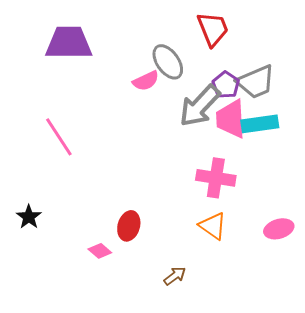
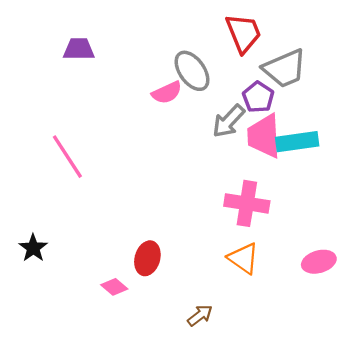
purple trapezoid: (69, 43) -> (79, 49), size x0.6
gray trapezoid: (256, 82) -> (285, 69), moved
gray arrow: (200, 106) -> (229, 121), size x0.7

